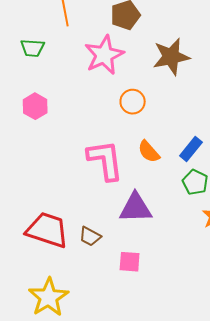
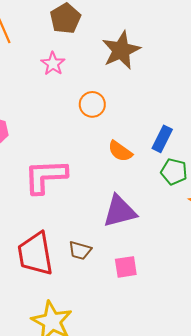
pink star: (104, 55) -> (53, 64), size x0.6
pink L-shape: (105, 160) -> (45, 176), moved, turned -72
red trapezoid: (47, 230) -> (35, 254), turned -105

